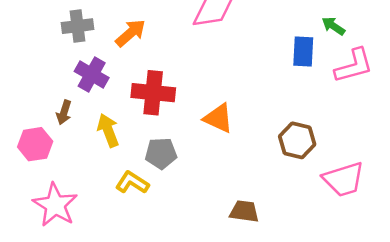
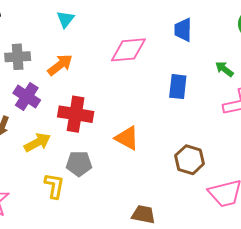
blue rectangle: (303, 51) -> (178, 87), moved
yellow arrow: (108, 130) -> (37, 142), turned 80
yellow L-shape: (132, 183) -> (54, 186), turned 64

